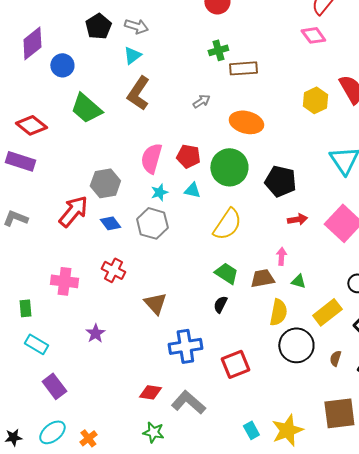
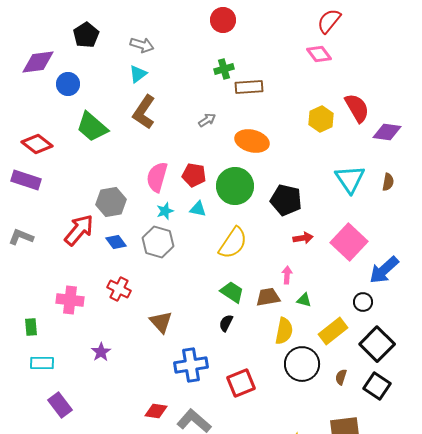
black pentagon: (98, 26) -> (86, 35), moved
purple diamond: (32, 43) -> (38, 62), turned 32
cyan rectangle: (36, 344) -> (42, 363), turned -30

